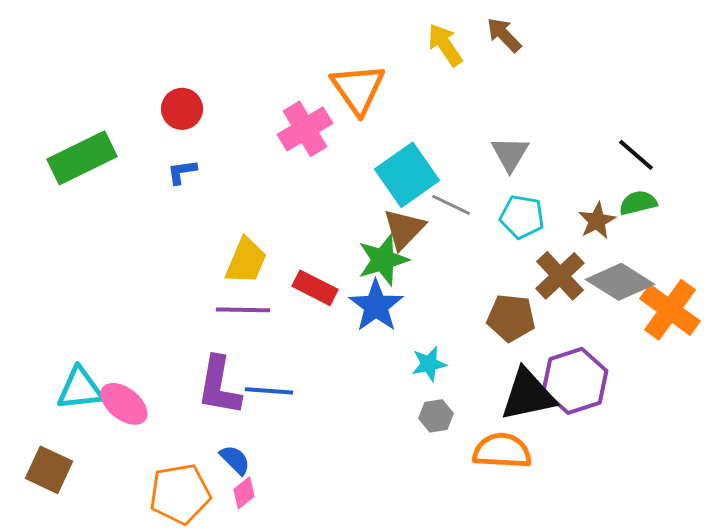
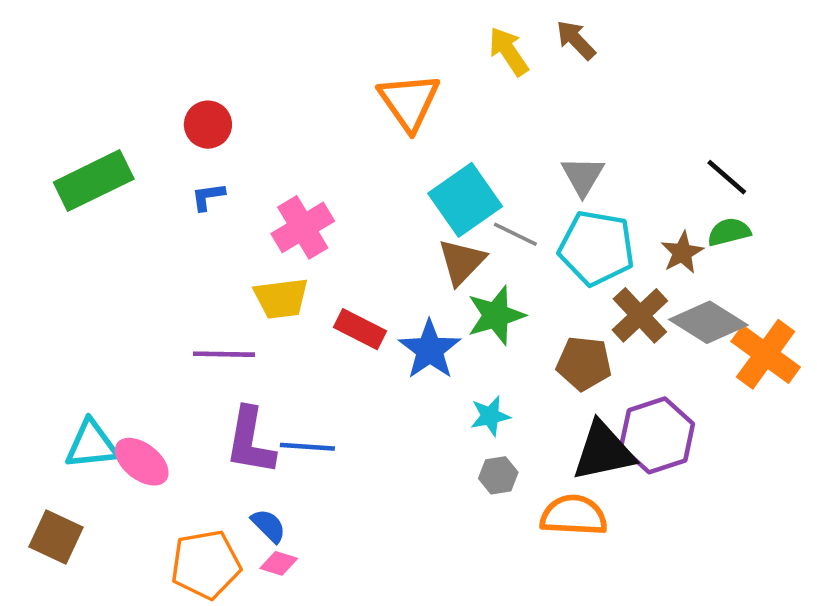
pink cross: (305, 129) -> (303, 227), moved
cyan pentagon: (522, 217) -> (596, 248), size x1.5
green star: (383, 260) -> (496, 315), moved
yellow trapezoid: (246, 261) -> (281, 298), turned 60
purple line: (243, 310) -> (224, 354), moved
pink diamond: (244, 493) -> (279, 563), turned 56

